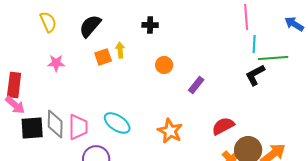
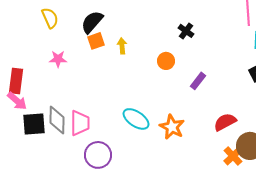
black cross: (150, 25) -> (186, 31), moved, turned 35
orange square: (103, 57) -> (96, 41), moved
cyan ellipse: (117, 123) -> (136, 119), moved

